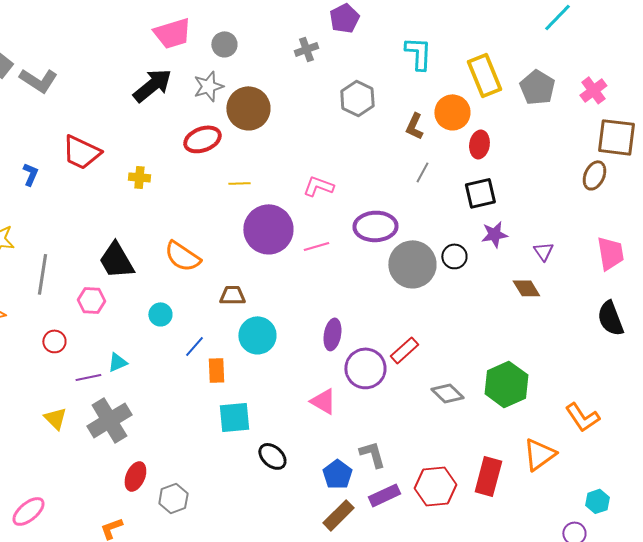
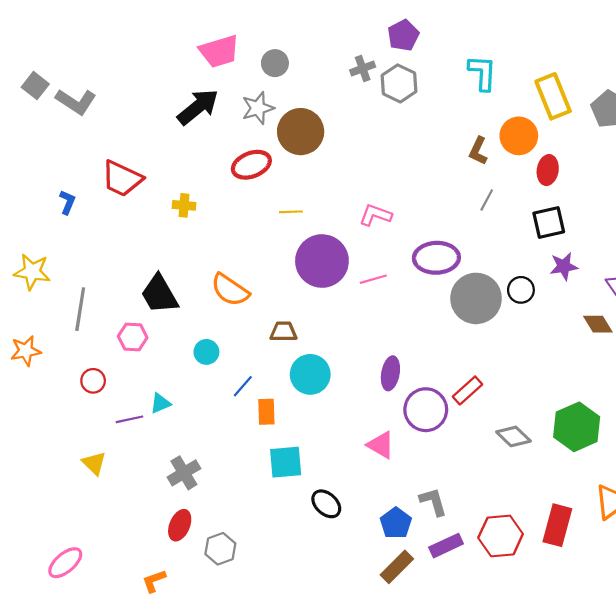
gray hexagon: (357, 98) -> (399, 83), moved
gray cross: (109, 420) -> (184, 473), moved, size x0.7

